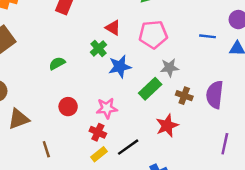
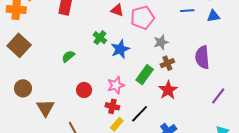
red triangle: (113, 28) -> (117, 10), moved
green rectangle: (150, 89) -> (145, 75), moved
brown cross: (184, 96) -> (167, 63), moved, turned -32
brown triangle: (19, 119) -> (45, 108), turned -30
purple line: (225, 144) -> (218, 96), turned 36

